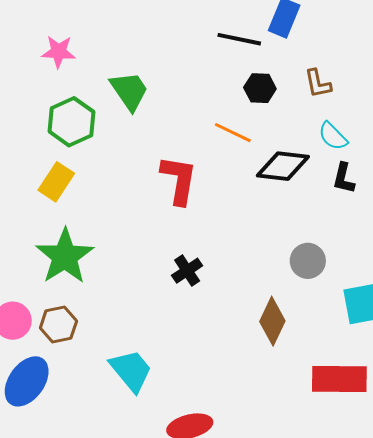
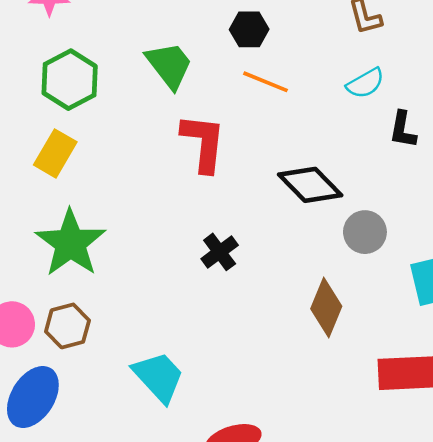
black hexagon: (260, 88) -> (249, 29), moved
green trapezoid: (129, 91) -> (169, 65), moved
cyan semicircle: (333, 136) -> (365, 83), moved, turned -72
black diamond: (283, 166) -> (310, 185), moved, turned 42

